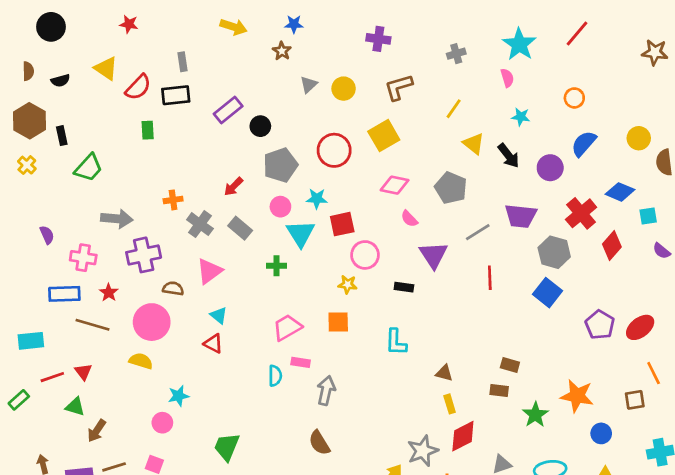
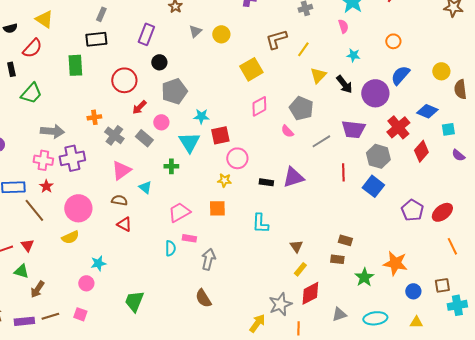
gray rectangle: (182, 62) -> (101, 14), turned 32
red semicircle: (138, 87) -> (32, 48), moved
brown L-shape: (399, 87) -> (276, 39), moved
purple rectangle: (228, 110) -> (146, 34), moved, turned -30
green rectangle: (148, 130) -> (75, 65), size x1.5
yellow triangle: (474, 144) -> (318, 75), turned 36
red circle: (334, 150) -> (124, 80), moved
purple circle: (550, 168) -> (375, 93), size x1.4
pink diamond: (395, 185) -> (259, 106), turned -40
pink circle: (280, 207) -> (161, 122), moved
pink semicircle: (409, 219) -> (287, 131), moved
purple triangle: (433, 255) -> (293, 177), moved, turned 45
pink cross: (83, 258) -> (43, 160), moved
red line: (490, 278) -> (343, 172), moved
brown semicircle: (173, 289) -> (119, 200), moved
cyan triangle: (219, 315) -> (145, 187), moved
brown line: (93, 325) -> (34, 210), turned 35
yellow semicircle: (141, 361) -> (70, 237), turned 138
brown triangle: (444, 373) -> (296, 246), turned 40
brown square: (635, 400) -> (442, 285), moved
yellow rectangle: (450, 404) -> (300, 269), turned 56

